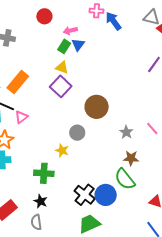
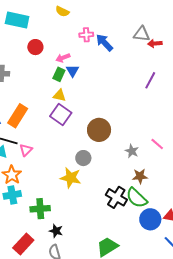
yellow star: (62, 150) -> (71, 178), size x1.5
green cross: (44, 173) -> (40, 209), moved
black cross: (85, 195) -> (116, 197), moved
blue circle: (106, 195) -> (150, 219), moved

